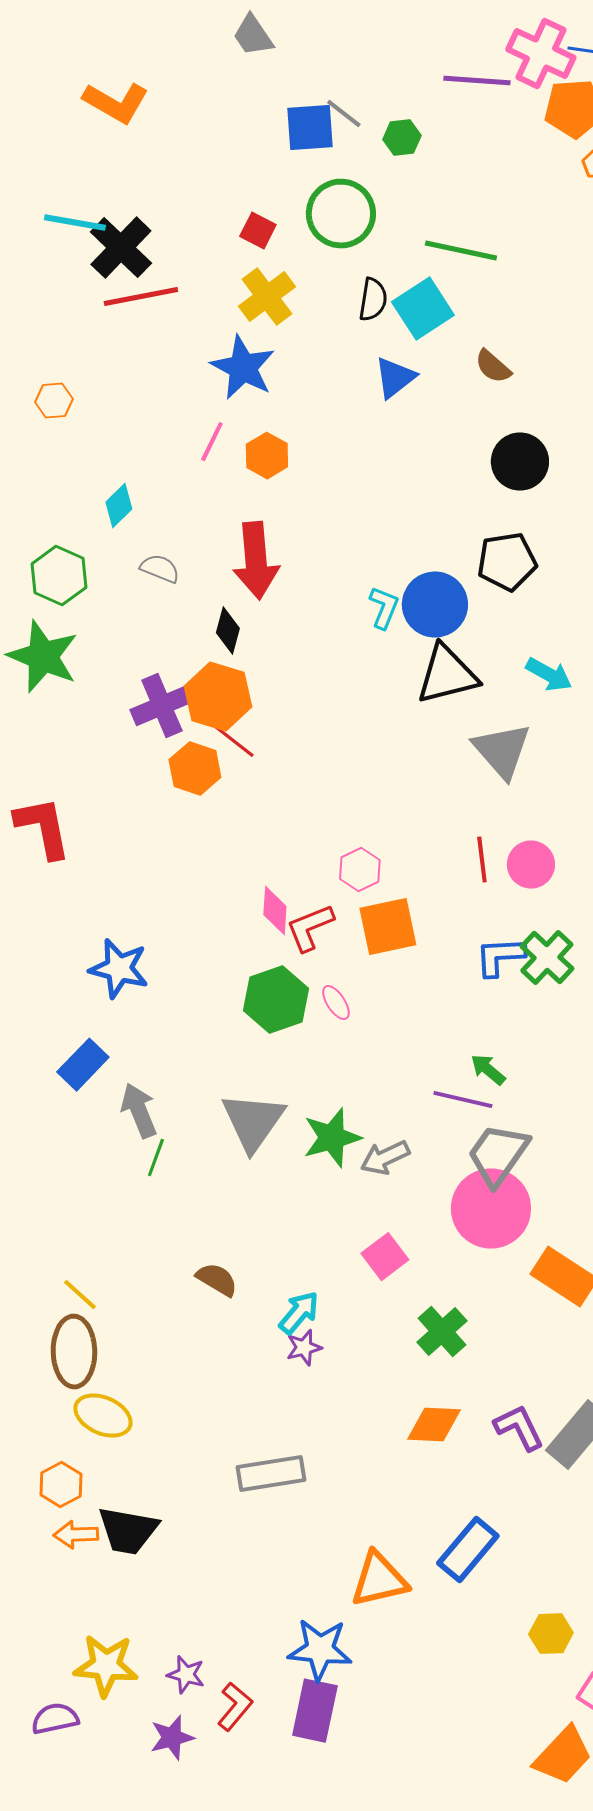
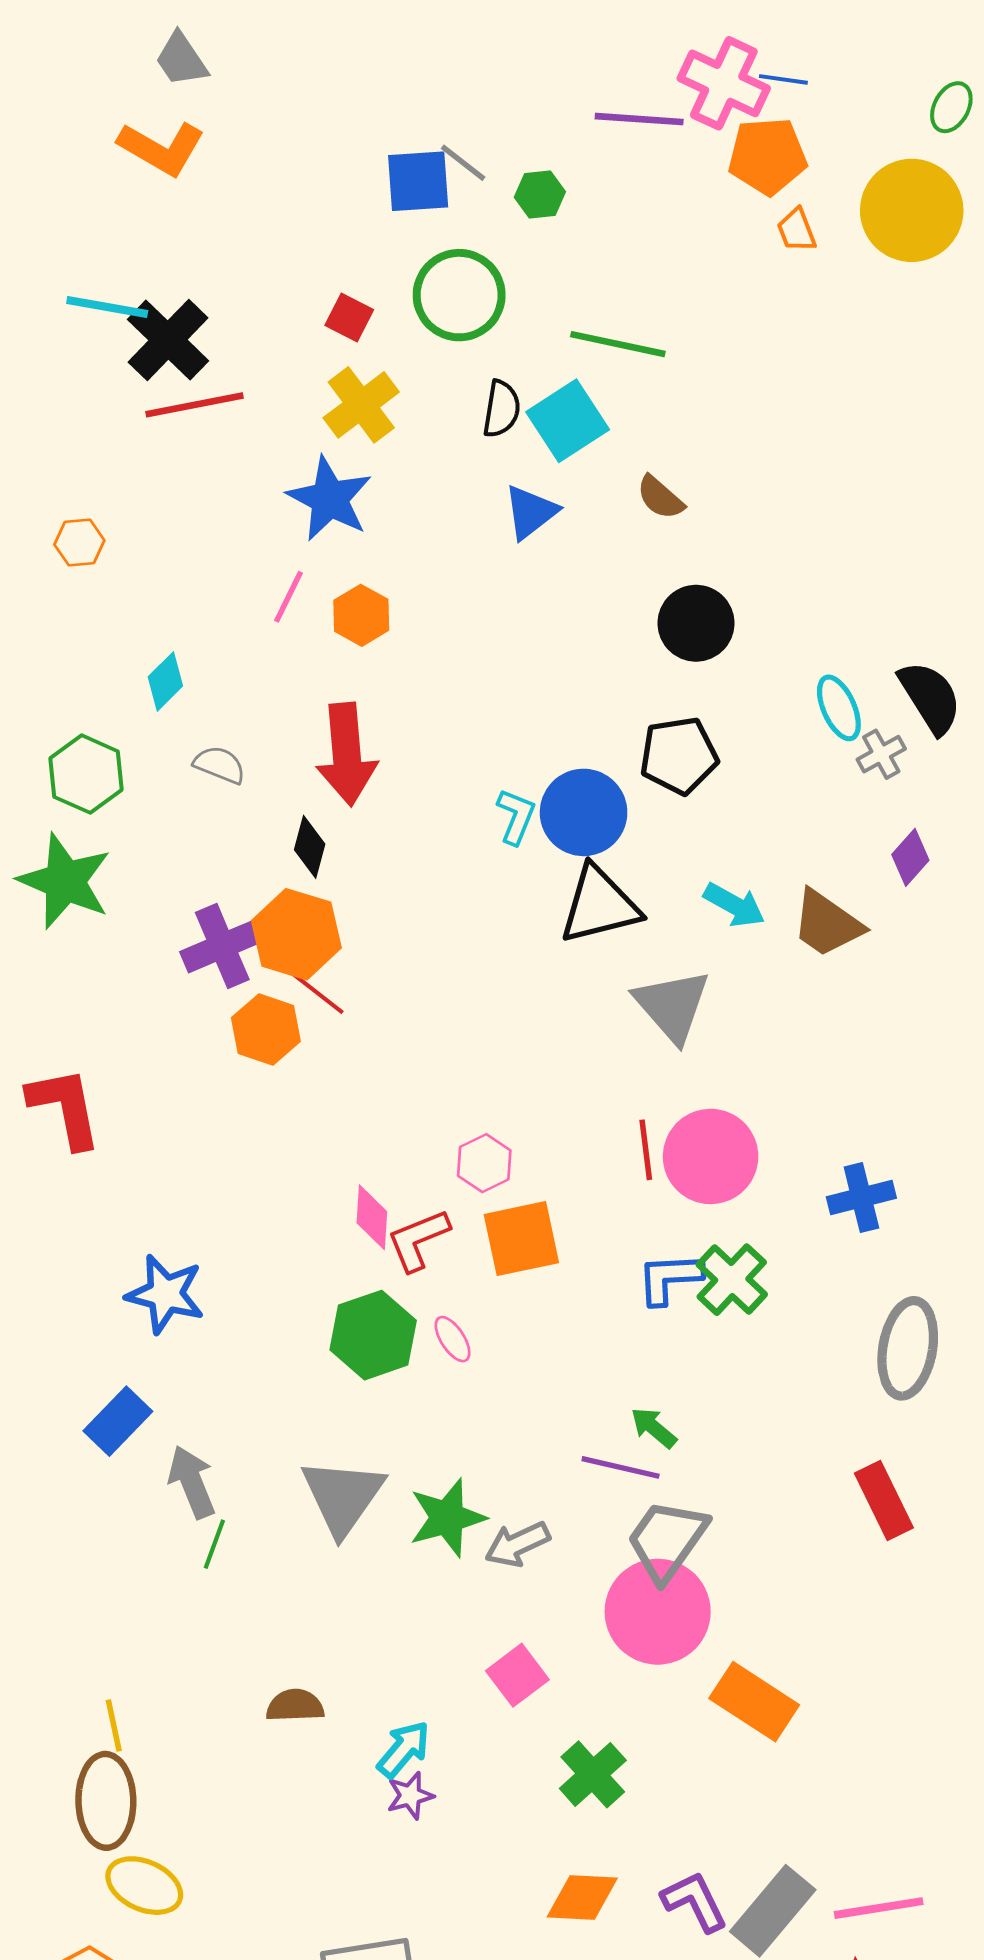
gray trapezoid: (253, 36) -> (181, 60), moved
pink circle: (531, 865) -> (711, 1156), size x1.5
brown semicircle: (217, 1280) -> (295, 1706), turned -33
yellow line: (80, 1295) -> (114, 1725), turned 36

